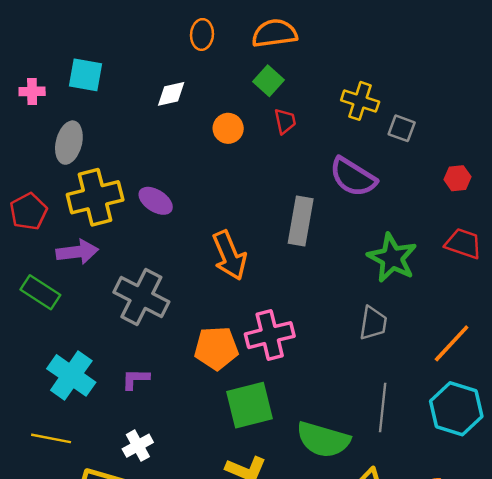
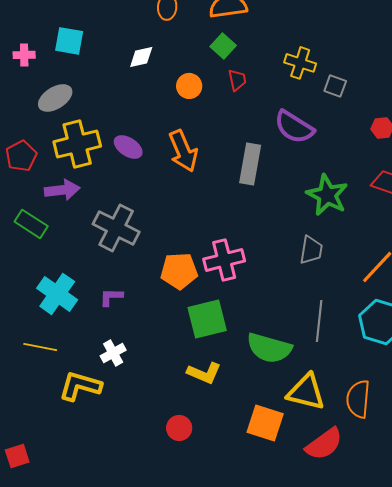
gray ellipse: (69, 143) -> (55, 98), turned 44
orange arrow: (229, 255) -> (183, 151), moved

